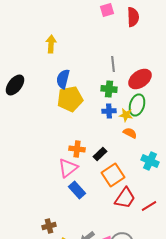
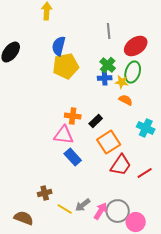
green cross: (109, 89) -> (108, 65), moved, turned 35
pink triangle: (68, 168) -> (64, 135), turned 45

